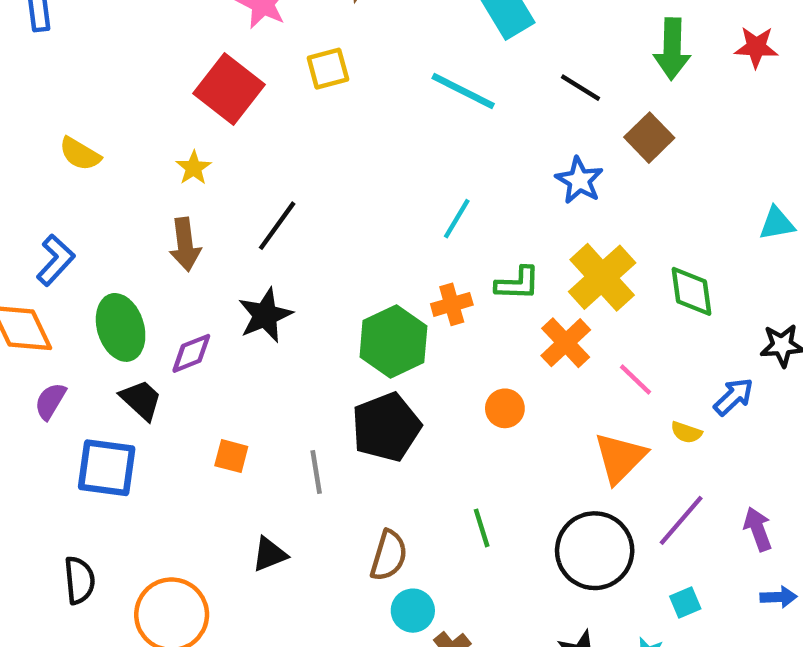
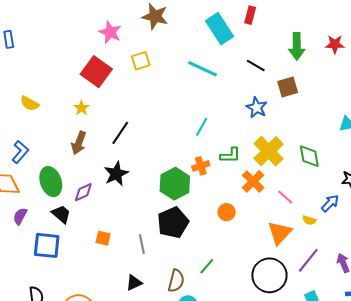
brown square: (649, 138) -> (288, 87), turned 30
brown arrow: (185, 244) -> (79, 143), turned 30
green line: (482, 528) -> (207, 266), moved, turned 60
black triangle: (269, 554) -> (134, 283), moved

